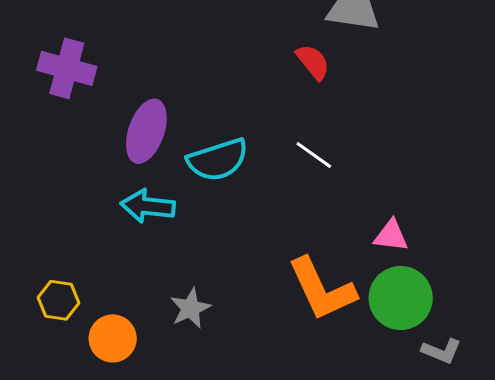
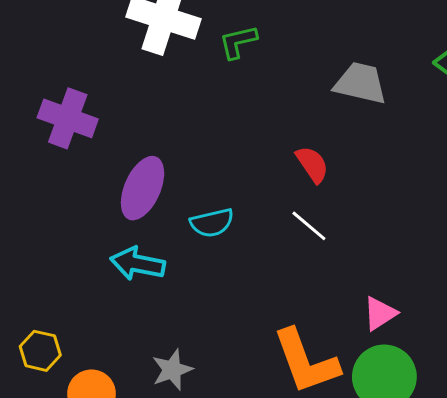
red semicircle: (313, 62) -> (312, 164), moved
cyan semicircle: (218, 160) -> (212, 223), size x0.7
pink triangle: (391, 236) -> (380, 313), turned -45

